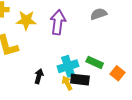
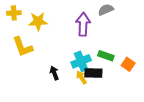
purple arrow: (58, 22) -> (83, 24), moved
black arrow: (39, 76) -> (54, 73), turned -32

